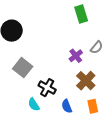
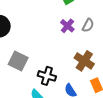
purple cross: (76, 56) -> (67, 26), moved

